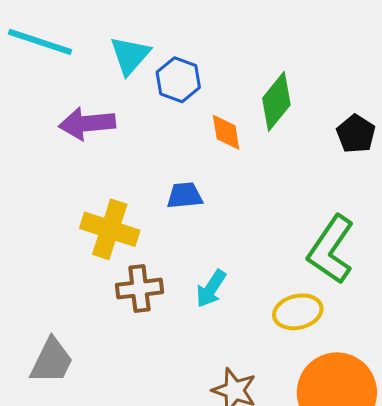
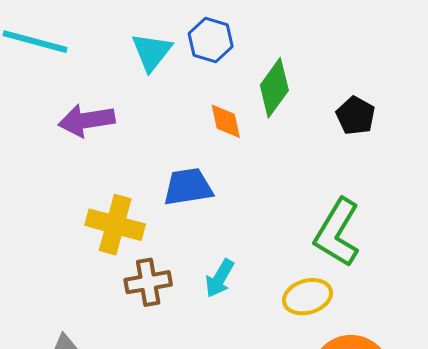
cyan triangle: (130, 55) -> (152, 52), moved
blue hexagon: (178, 80) -> (211, 40), moved
blue trapezoid: (185, 196) -> (188, 187), size x1.4

